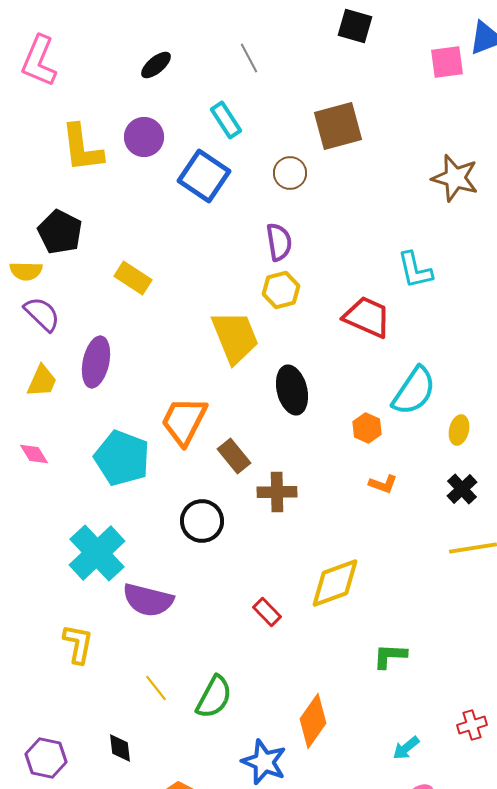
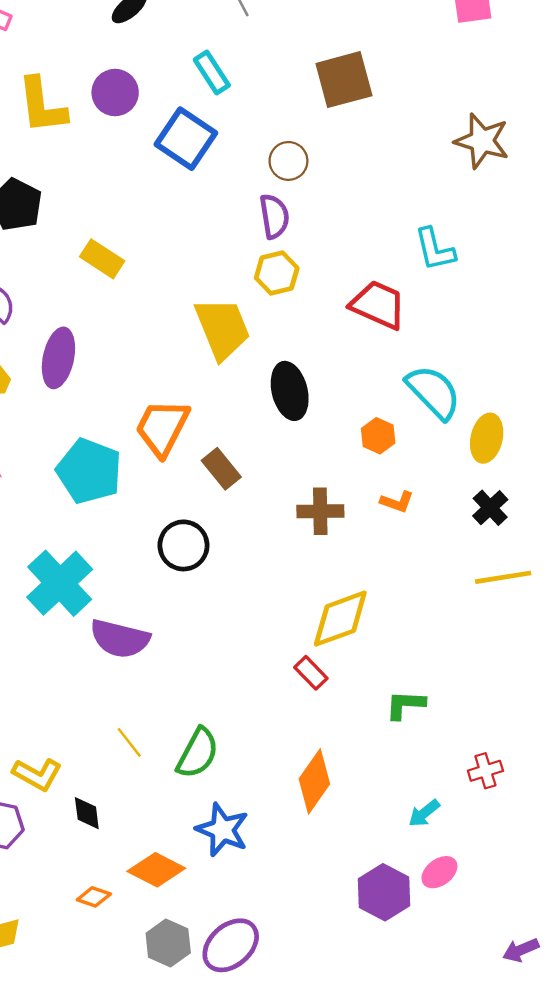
brown circle: (290, 173) -> (288, 161), moved
cyan semicircle: (414, 391) -> (434, 392), turned -78
yellow ellipse: (459, 430) -> (487, 438), size x1.4
brown cross: (277, 492) -> (320, 511), moved
red rectangle: (267, 612) -> (311, 673), moved
yellow L-shape: (78, 644) -> (37, 774), moved, turned 108
red cross: (472, 725) -> (485, 771), moved
blue star: (264, 762) -> (222, 830), moved

